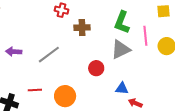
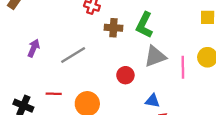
green L-shape: (122, 22) -> (144, 25), moved
pink line: (145, 36) -> (183, 67), moved
purple arrow: (14, 52) -> (34, 48), turned 105

